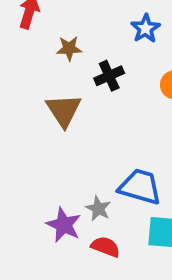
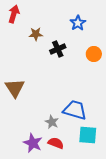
brown triangle: (64, 110) -> (15, 88), moved
purple star: (64, 225) -> (33, 143), moved

